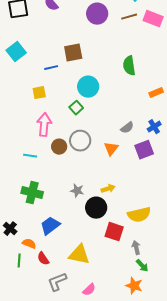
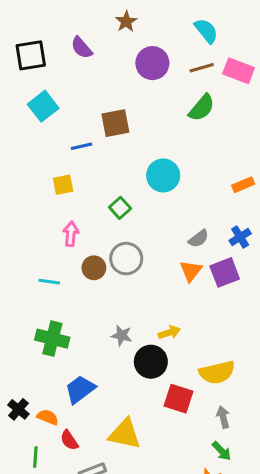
cyan square: (16, 52) -> (43, 106), moved
green semicircle: (129, 66) -> (202, 108), moved, turned -132
cyan circle: (88, 87) -> (163, 175), moved
pink arrow: (44, 125) -> (71, 234), size x0.7
orange triangle: (111, 149) -> (191, 271), moved
black cross: (10, 229) -> (18, 409), moved
gray arrow: (136, 248) -> (223, 417), moved
green line: (19, 261) -> (35, 457), moved

